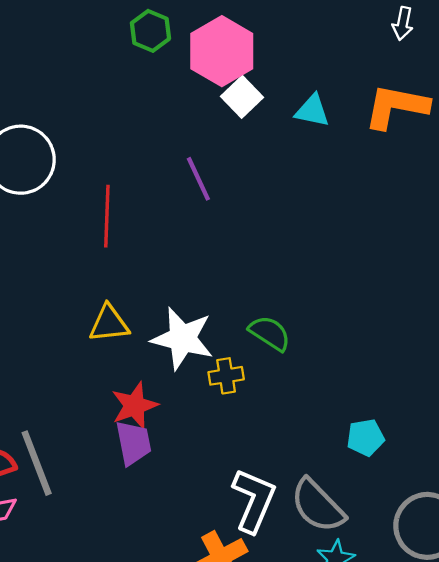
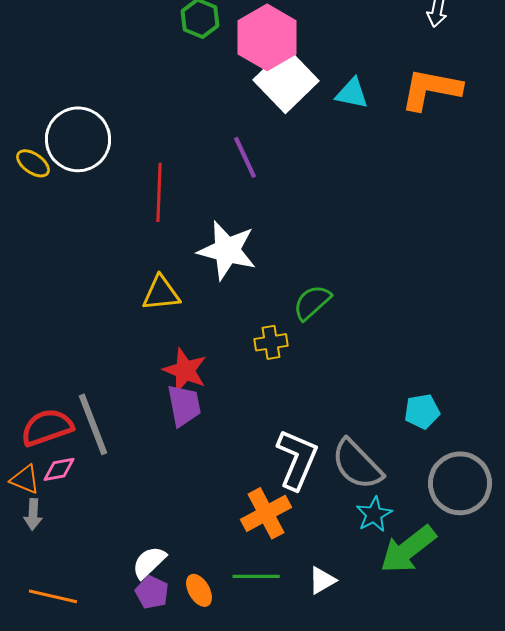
white square: (242, 97) -> (286, 80), size x1.6
green semicircle: (270, 333) -> (312, 302), turned -75
white star: (182, 339) -> (227, 250), moved
red star: (135, 406) -> (185, 370), turned -30
cyan pentagon: (366, 438) -> (422, 411), moved

